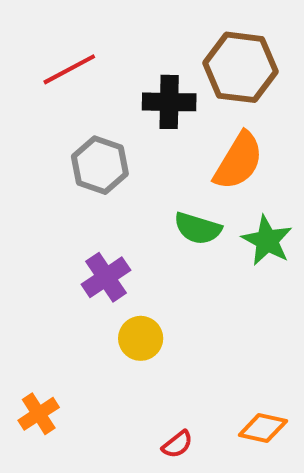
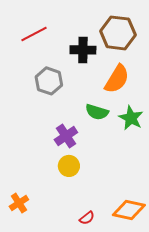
purple cross: (106, 277) -> (66, 136), moved
orange diamond: (263, 428) -> (129, 210), size x1.4

